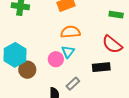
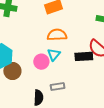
black rectangle: (101, 67) -> (84, 56), moved
gray rectangle: (73, 84) -> (58, 87), turned 32

